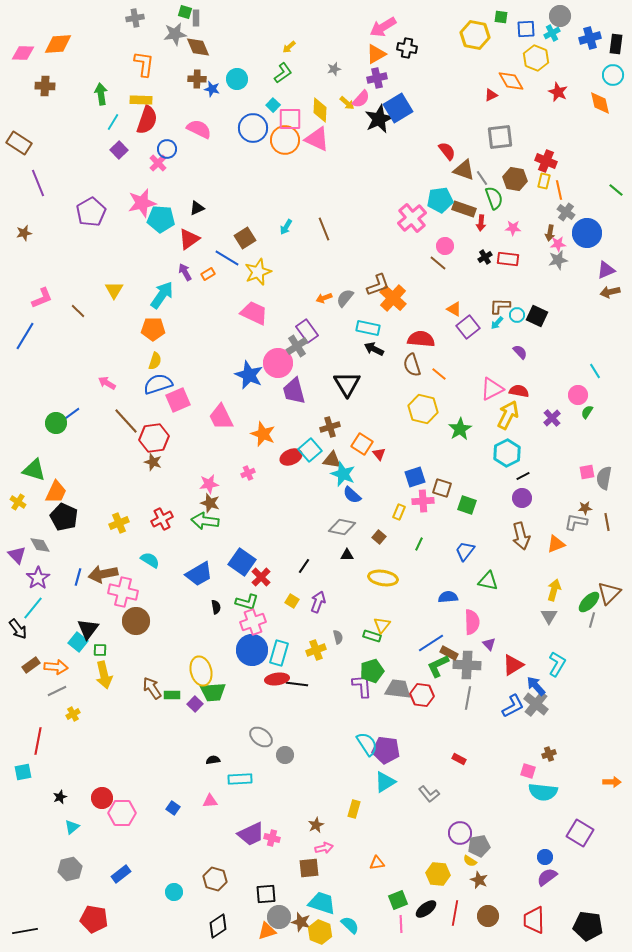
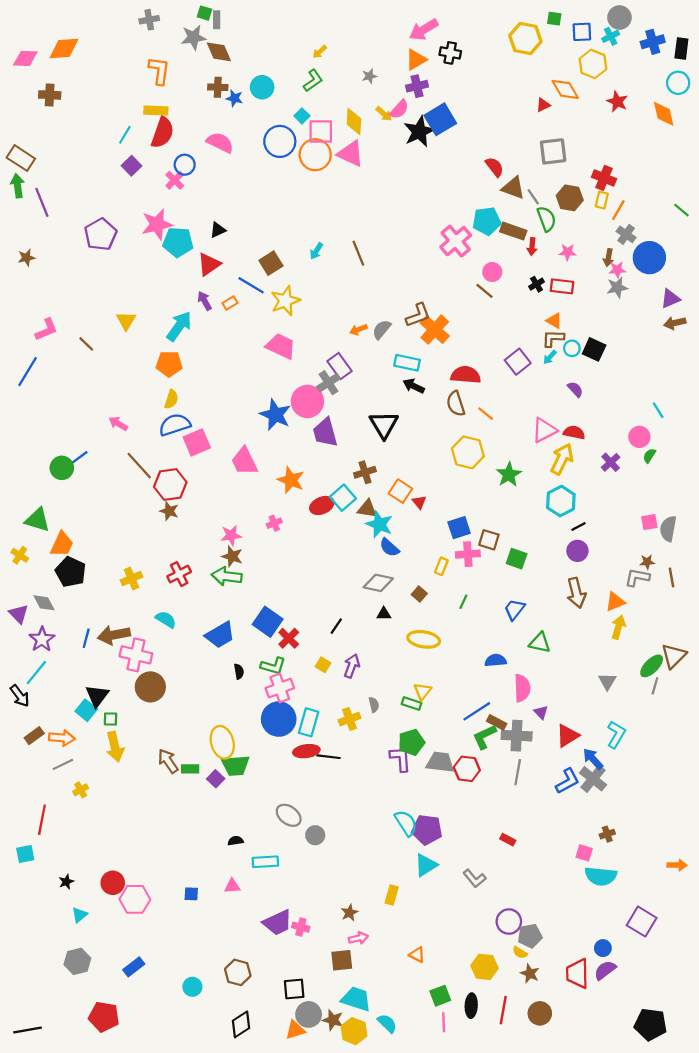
green arrow: (101, 94) -> (18, 186), moved
orange line: (559, 190) -> (618, 210), turned 42
orange triangle: (454, 309) -> (554, 321), moved
yellow arrow: (554, 590) -> (618, 627), moved
blue square: (173, 808) -> (191, 894), turned -32
orange triangle: (377, 863) -> (417, 955), turned 35
black ellipse: (426, 909) -> (471, 1006), turned -50
red trapezoid: (534, 920) -> (577, 974), moved

